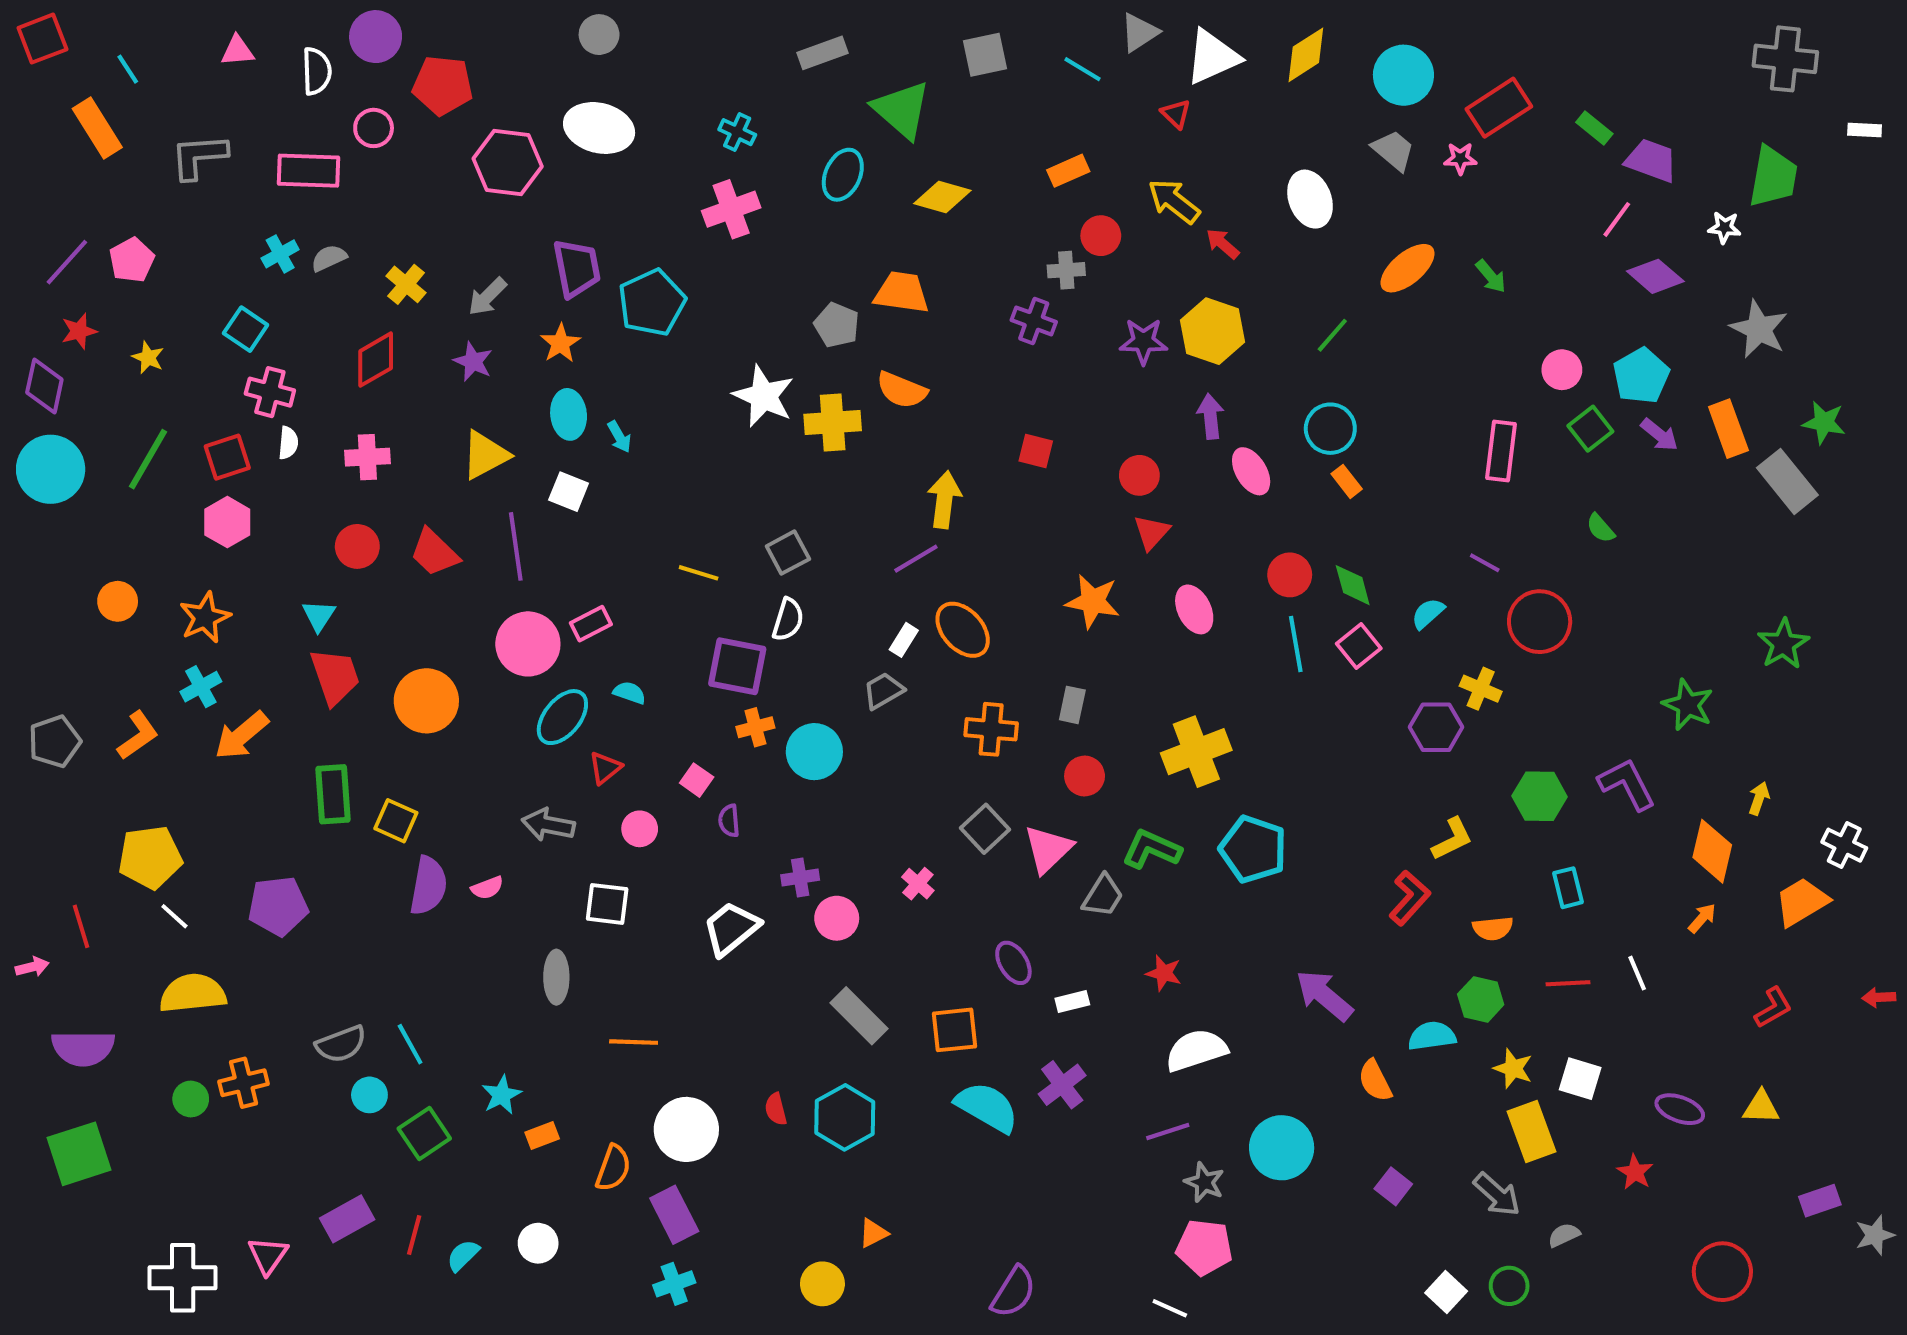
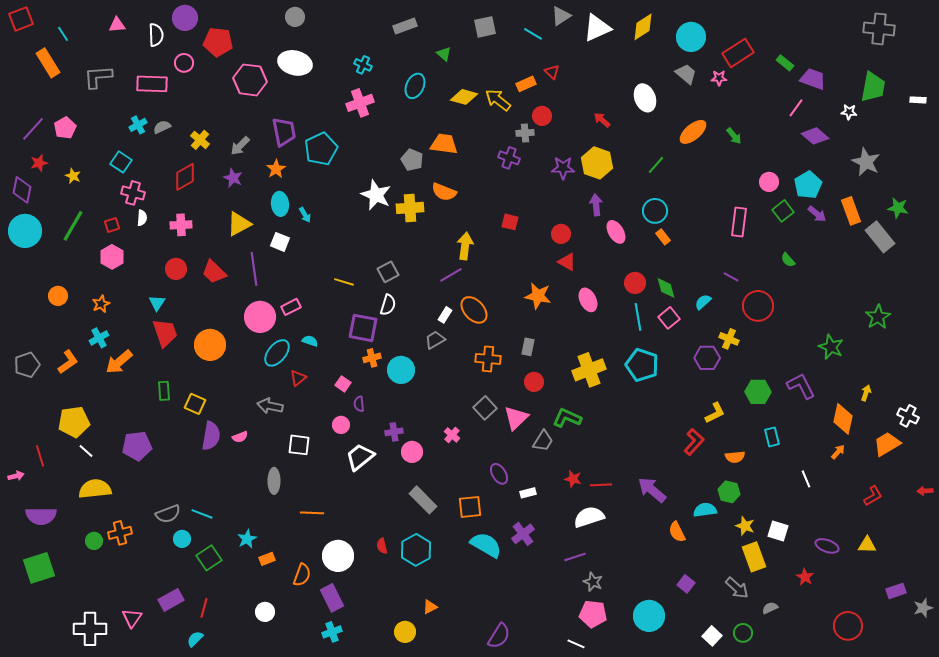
green triangle: (902, 110) -> (444, 54), size x0.5
red triangle: (1176, 114) -> (552, 72), moved
white rectangle: (1865, 130) -> (918, 100), moved
yellow arrow: (1174, 201) -> (498, 100), moved
red square: (227, 457) -> (112, 225), size x0.7
red triangle: (1152, 532) -> (567, 262), turned -42
orange star: (205, 618) -> (101, 304), size x0.7
green rectangle: (333, 794) -> (164, 391), size x0.7
pink circle: (640, 829) -> (341, 425), moved
cyan pentagon: (1253, 849) -> (642, 365), moved
red line: (1568, 983) -> (601, 485), moved
cyan line: (410, 1044) -> (202, 514), turned -40
cyan circle: (1282, 1148) -> (649, 616), moved
cyan semicircle: (463, 1255) -> (195, 639), moved

